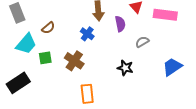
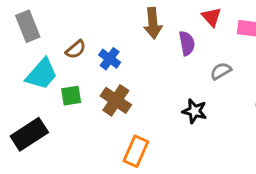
blue cross: (87, 34) -> (110, 59), moved
orange rectangle: (87, 94) -> (136, 151), turned 30

